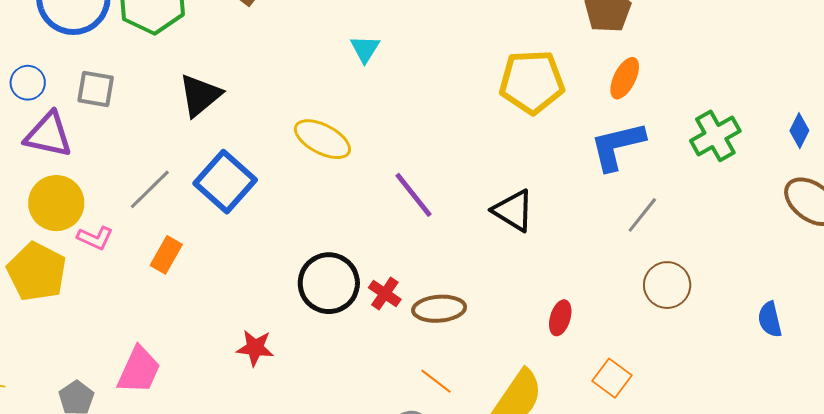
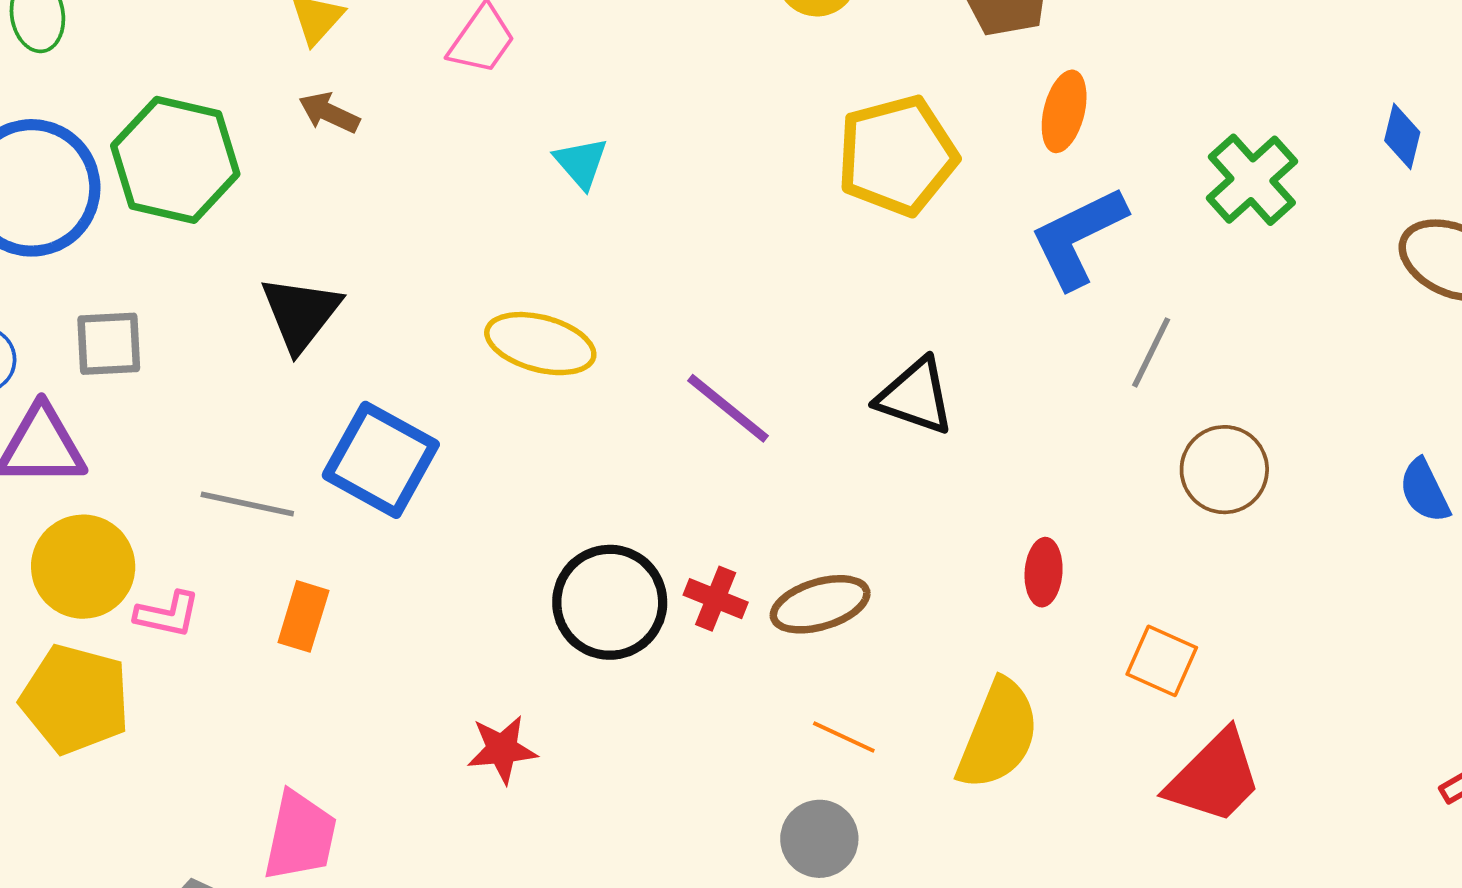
gray line: (150, 189) -> (247, 504), turned 69

